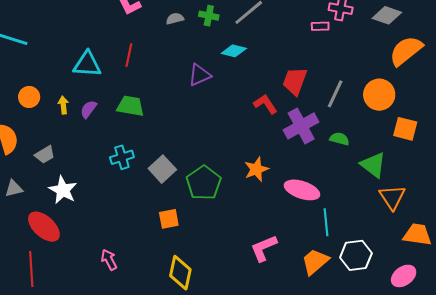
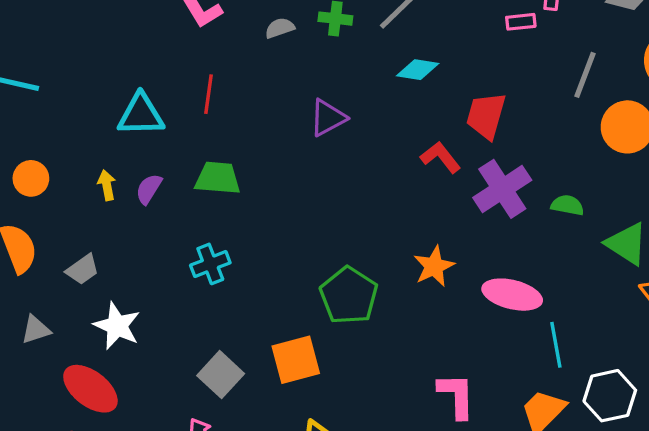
cyan diamond: (234, 51) -> (418, 70), moved
gray line: (335, 94) -> (585, 75), moved
orange circle: (29, 97) -> (31, 178), moved
gray square: (162, 169) -> (221, 375), moved
orange square: (169, 219) -> (296, 360), size x1.4
pink L-shape: (264, 248) -> (456, 396), turned 116

